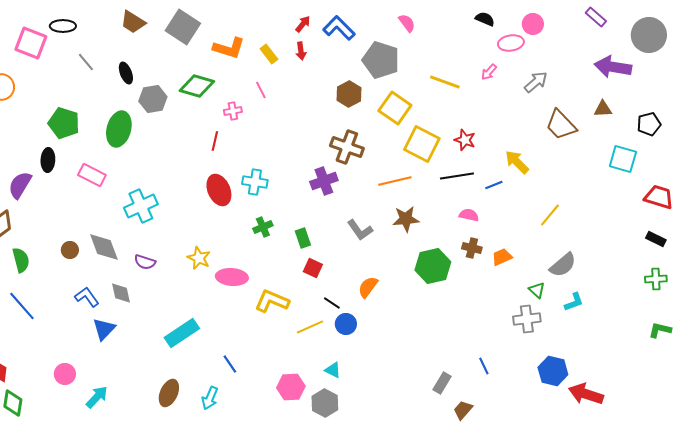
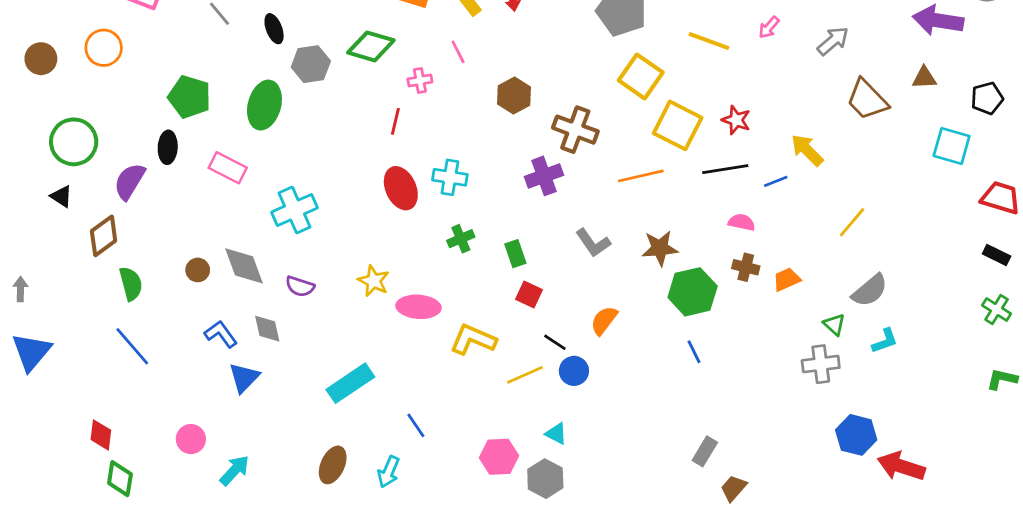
brown hexagon: (349, 94) -> (514, 95), moved
brown star: (406, 219) -> (660, 248), moved
green cross: (656, 279) -> (997, 310), turned 35
blue line: (484, 366) -> (694, 352), moved

